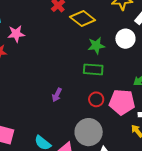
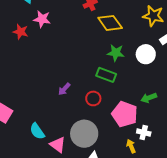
red circle: (96, 99) -> (93, 98), moved

